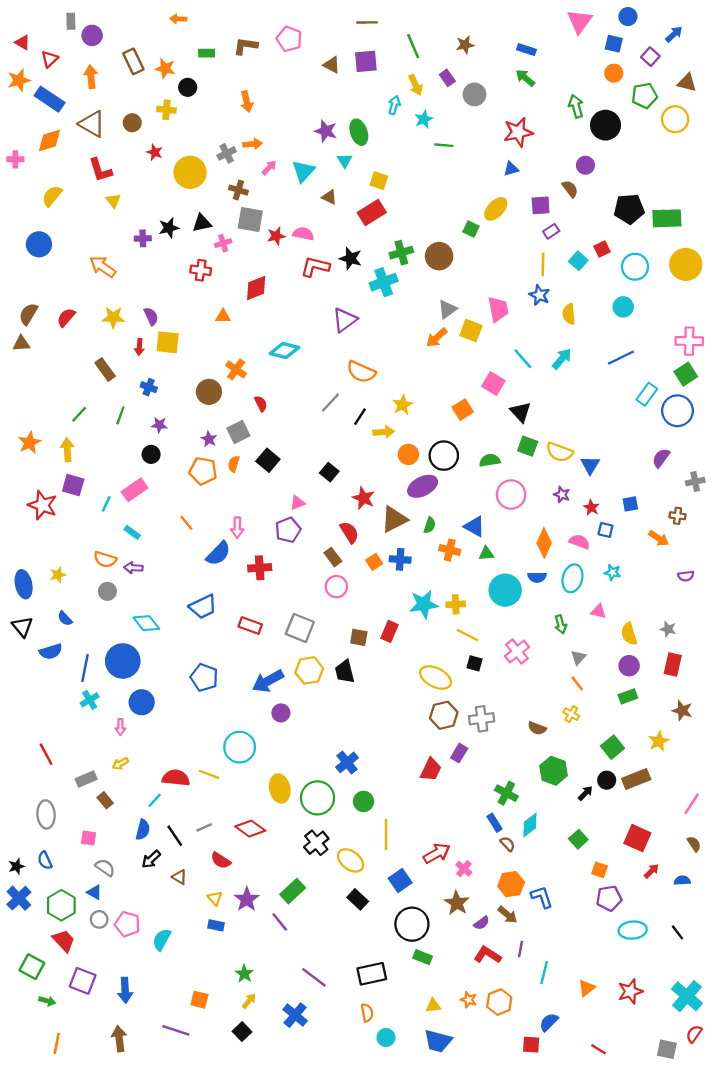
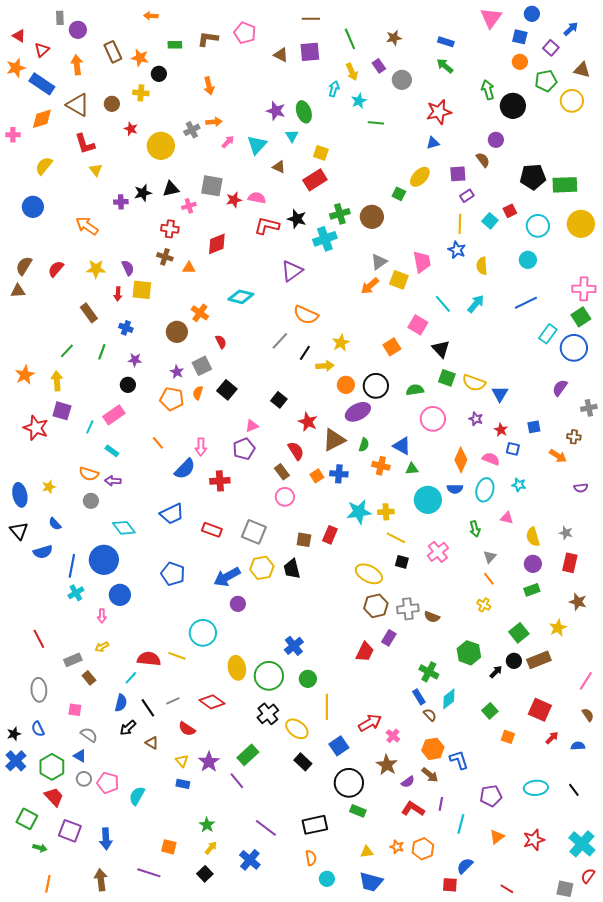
brown cross: (238, 190) -> (165, 257), moved
brown semicircle: (537, 728) -> (432, 617), moved
purple pentagon: (609, 898) -> (491, 796), moved

